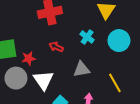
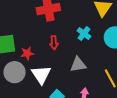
red arrow: (56, 47) -> (54, 43), turned -120

